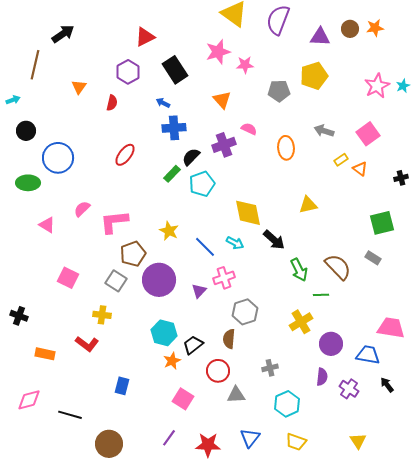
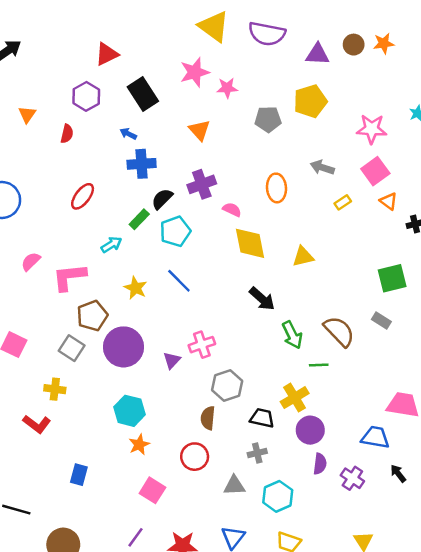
purple semicircle: (278, 20) -> (267, 34), turned -100
pink star: (377, 86) -> (372, 129), moved, turned 30
pink semicircle: (249, 129) -> (232, 210), moved
orange triangle: (360, 169) -> (389, 201), moved
yellow diamond: (248, 213) -> (250, 243), moved
cyan arrow: (235, 243) -> (111, 245), moved, turned -60
blue line: (205, 247) -> (179, 281), moved
purple circle: (331, 344) -> (310, 430), moved
black trapezoid: (193, 345) -> (262, 418), moved, turned 50
gray triangle: (236, 395) -> (234, 485), moved

